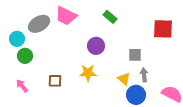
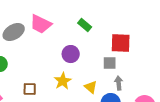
red square: (163, 29) -> (121, 43), moved
yellow star: (88, 73) -> (63, 81), turned -30
yellow triangle: (124, 79) -> (91, 87), moved

